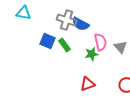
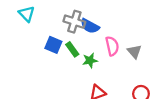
cyan triangle: (24, 13) -> (27, 14), turned 35
green star: (92, 54) -> (90, 60), moved

